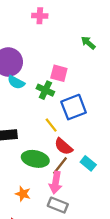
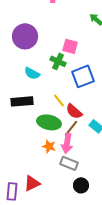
cyan semicircle: (16, 82) -> (32, 73), moved
yellow line: (51, 125) -> (59, 100), moved
orange star: (23, 194) -> (49, 146), moved

